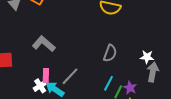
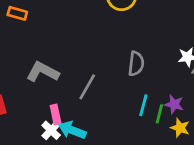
gray line: (70, 76) -> (87, 87), moved

